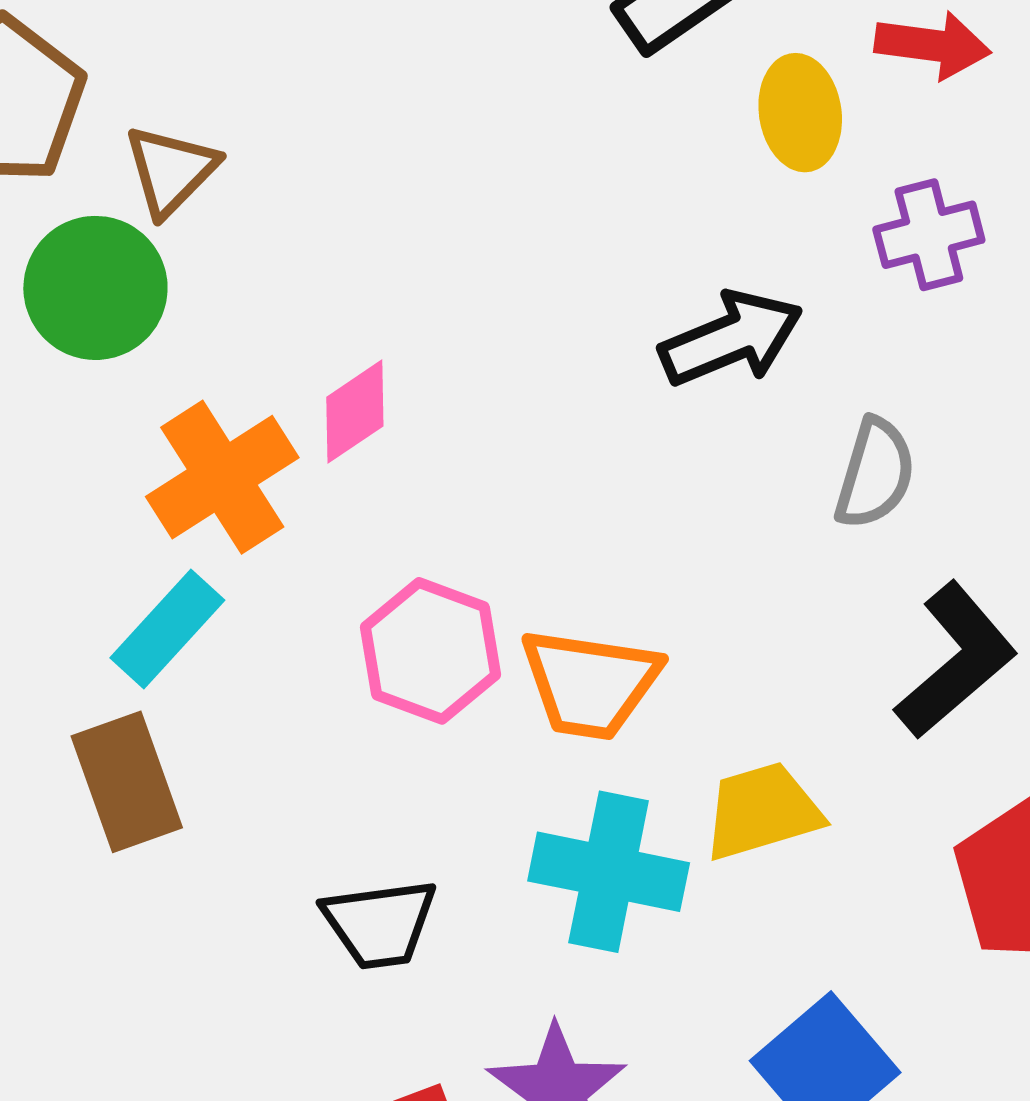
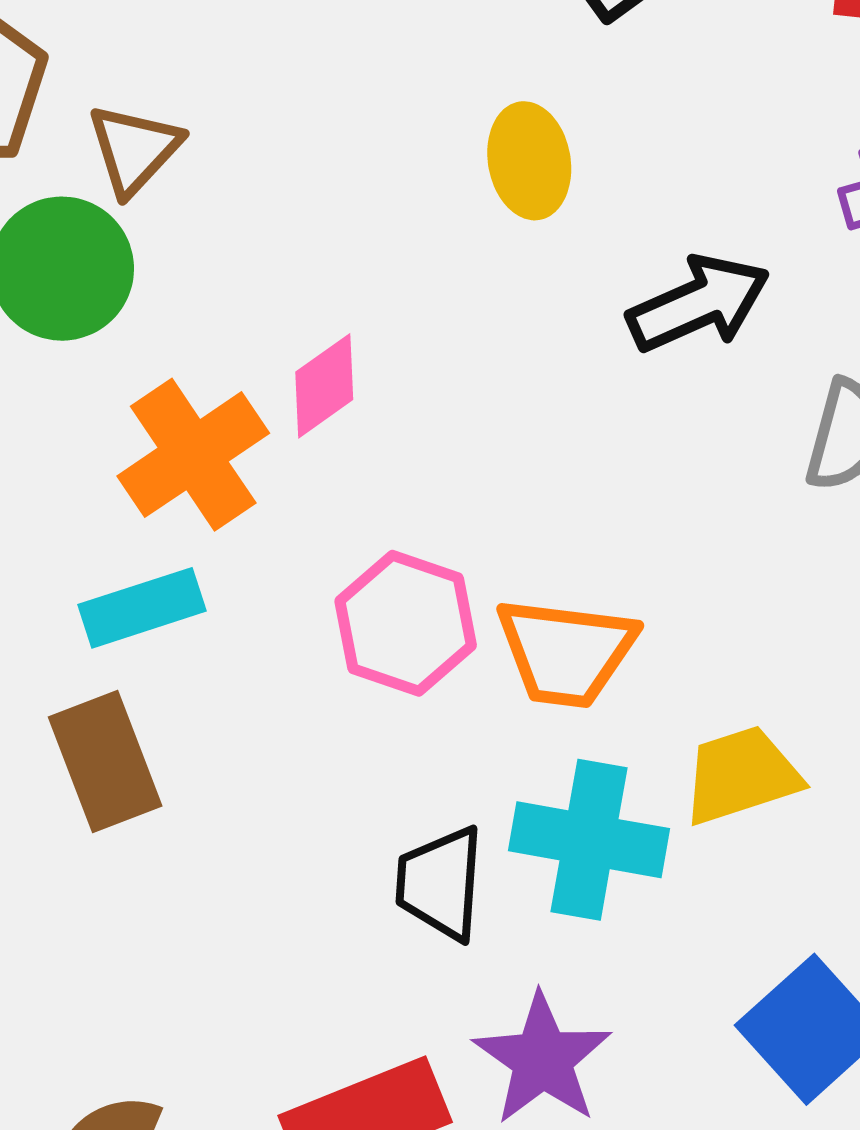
yellow ellipse: (800, 113) -> (529, 161), moved
cyan rectangle: (167, 629) -> (142, 608), turned 31
black trapezoid: (380, 924) -> (440, 883), moved, turned 103

